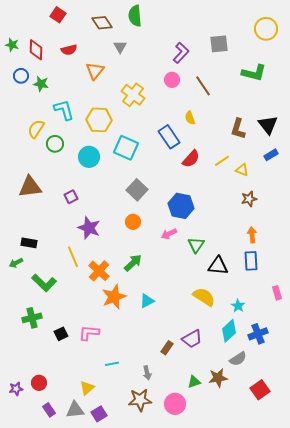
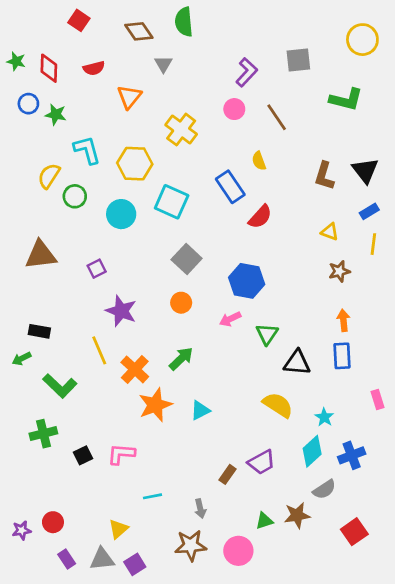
yellow line: (222, 161) -> (373, 244), moved, turned -49

